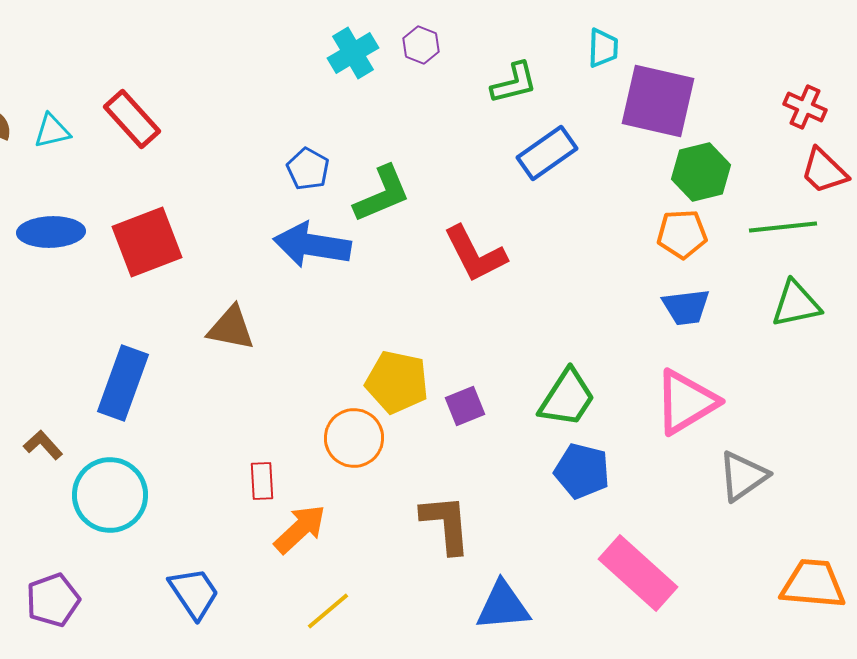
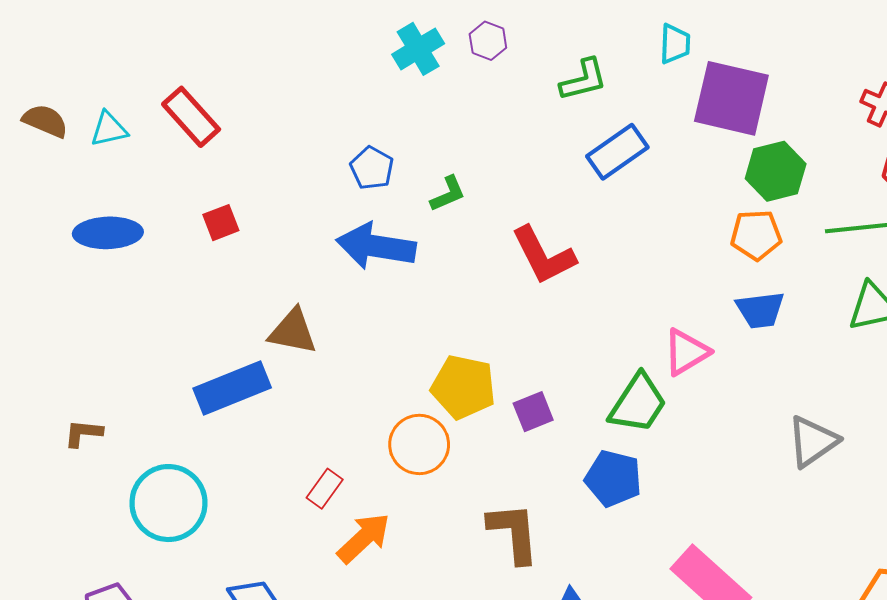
green L-shape: (382, 194) -> (448, 194), size x0.6
red square: (147, 242) -> (221, 223), moved, size x0.5
blue rectangle: (123, 383) -> (232, 388), moved, turned 48
pink triangle: (686, 402) -> (686, 352), moved, size x0.7
brown L-shape: (43, 445) -> (83, 433), moved, turned -42
blue pentagon: (582, 471) -> (613, 478), moved
gray triangle: (743, 476) -> (813, 441), moved
red rectangle: (262, 481) -> (325, 489), turned 39

